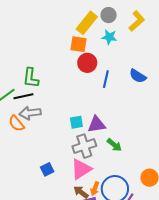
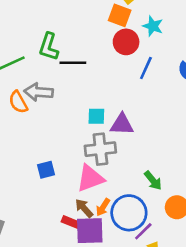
cyan star: (109, 37) -> (153, 26), moved
black line: (23, 96) -> (73, 63), moved
green arrow: (114, 145) -> (153, 181), moved

